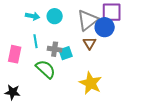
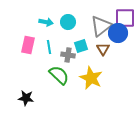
cyan square: (66, 53) -> (81, 46), moved
pink rectangle: (15, 54) -> (28, 45), moved
yellow star: (91, 83) -> (91, 78), moved

